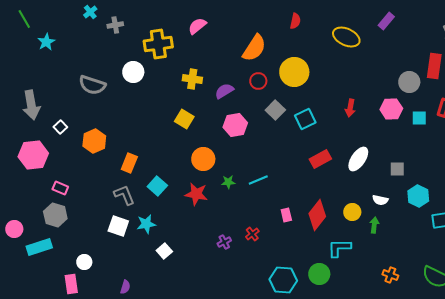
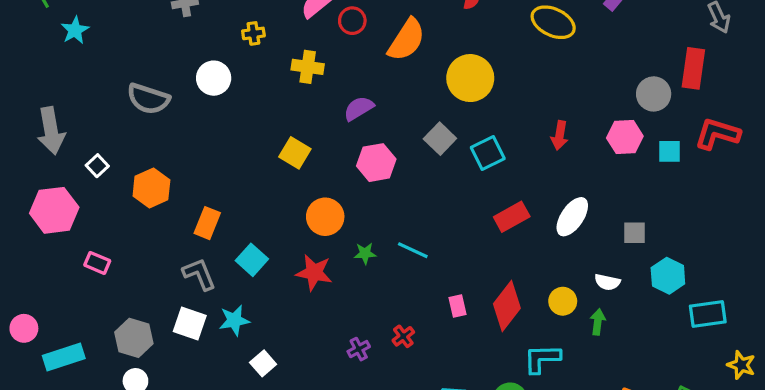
yellow cross: (158, 44) -> (253, 33), size x0.5
yellow cross: (192, 79) -> (308, 67), moved
red circle: (258, 81) -> (352, 21), moved
cyan line: (258, 180) -> (413, 250), turned 48
gray hexagon: (55, 215) -> (134, 338), moved

